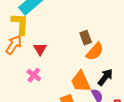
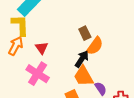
pink cross: (34, 75) -> (38, 74), size x1.6
black arrow: (105, 77) -> (82, 59), moved

